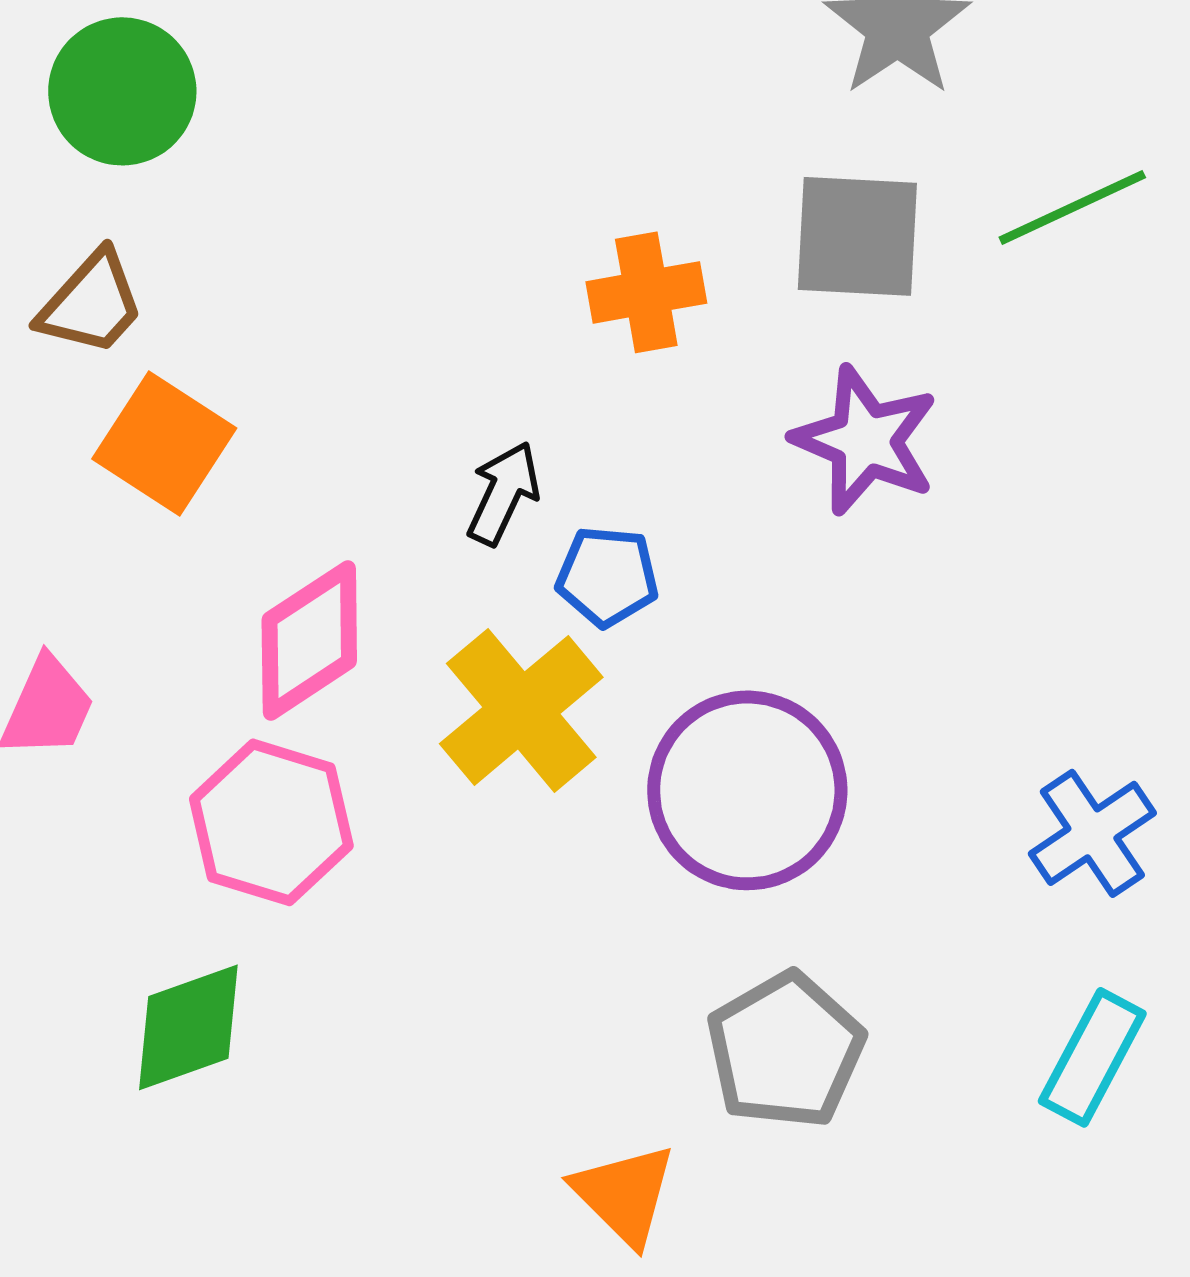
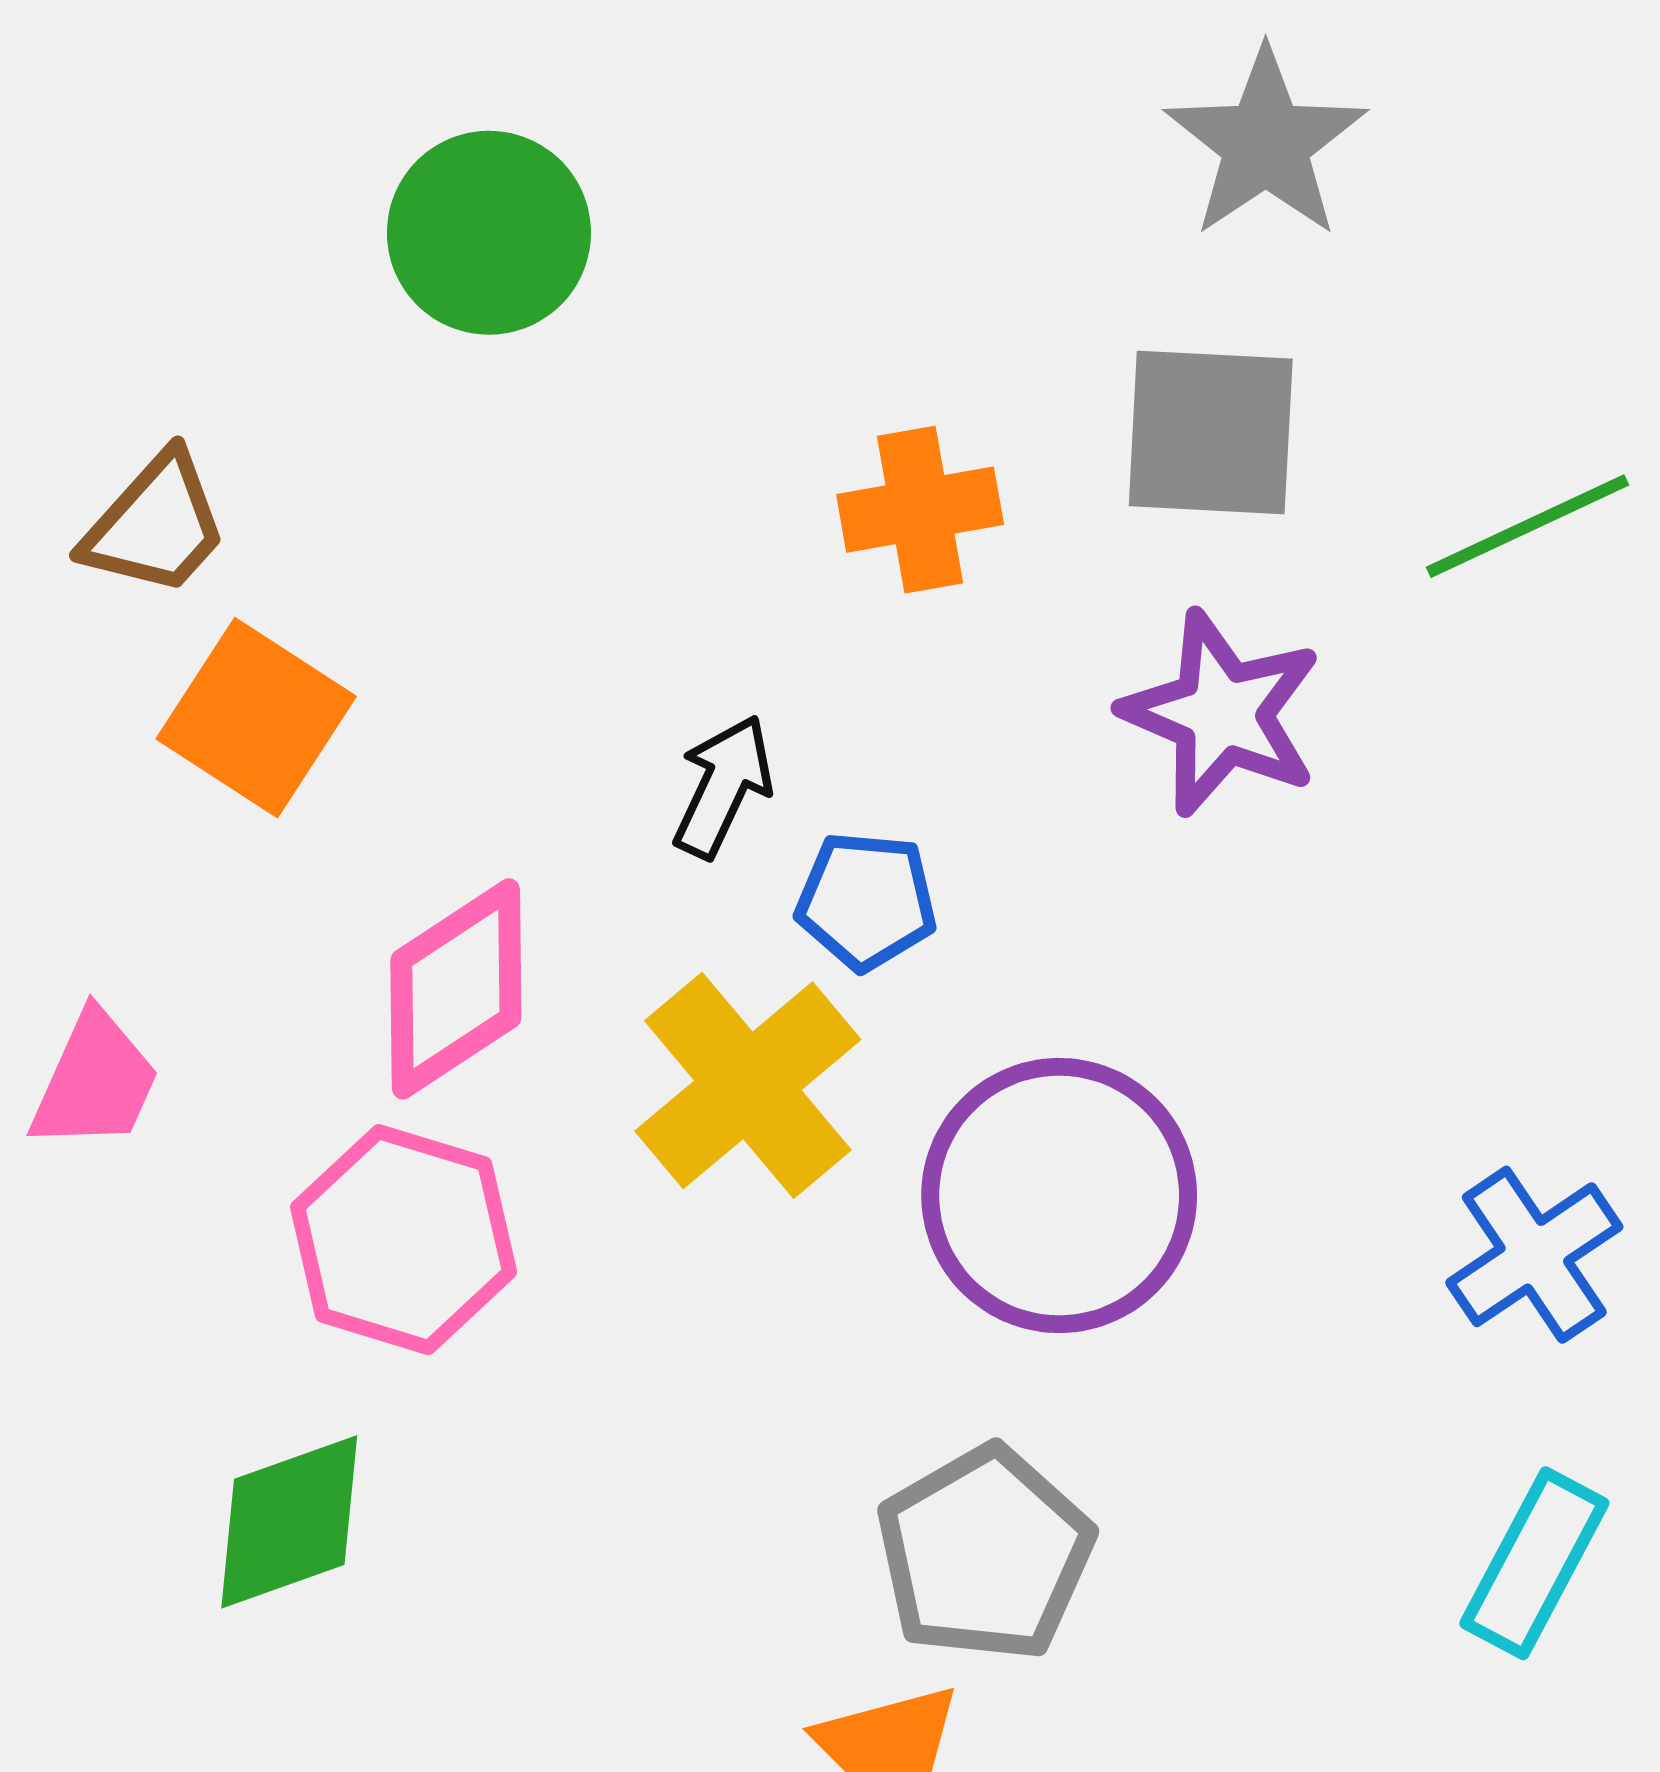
green circle: (122, 91) -> (489, 233), moved
green line: (1072, 207) -> (1527, 526), moved
gray pentagon: (785, 1050) -> (985, 1554), moved

